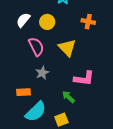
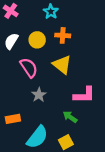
orange cross: (88, 22) -> (63, 35), moved
orange rectangle: (23, 92) -> (13, 119), moved

